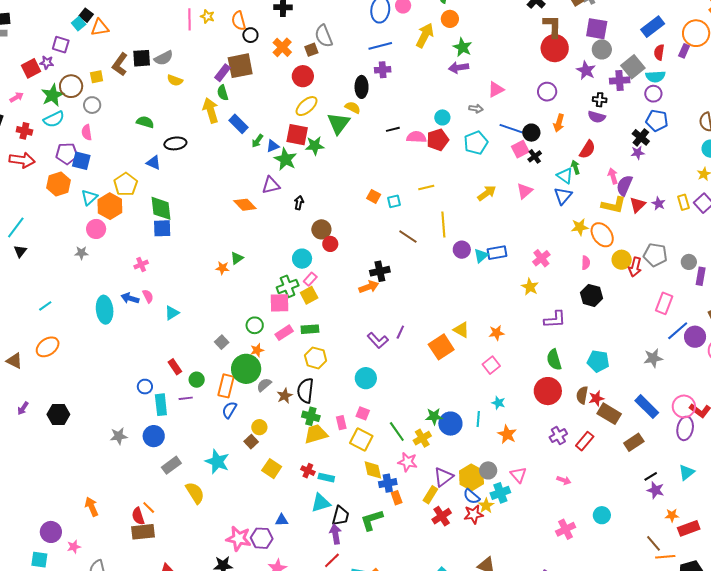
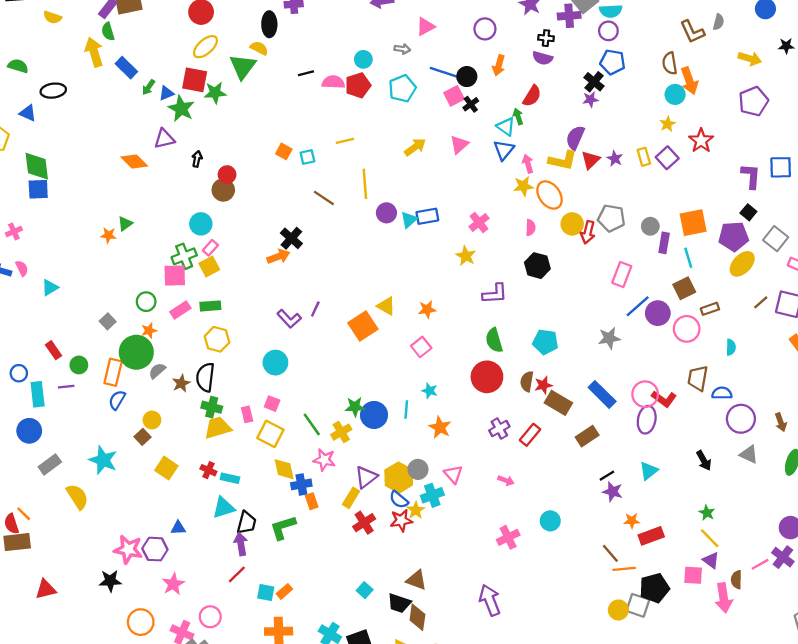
pink arrow: (613, 176) -> (528, 164), moved
red circle: (330, 244) -> (227, 175), moved
black cross: (380, 271) -> (291, 238), turned -36

